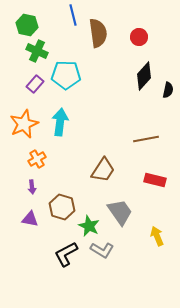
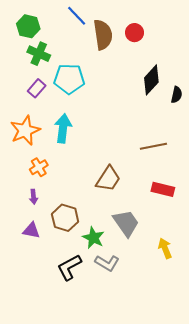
blue line: (73, 15) -> (77, 16), turned -30
red circle: (139, 37) -> (134, 33), moved

